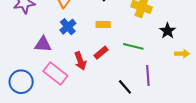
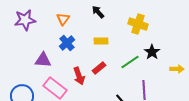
black star: (168, 31) -> (152, 52), moved
green line: (133, 46) -> (130, 62), turned -48

